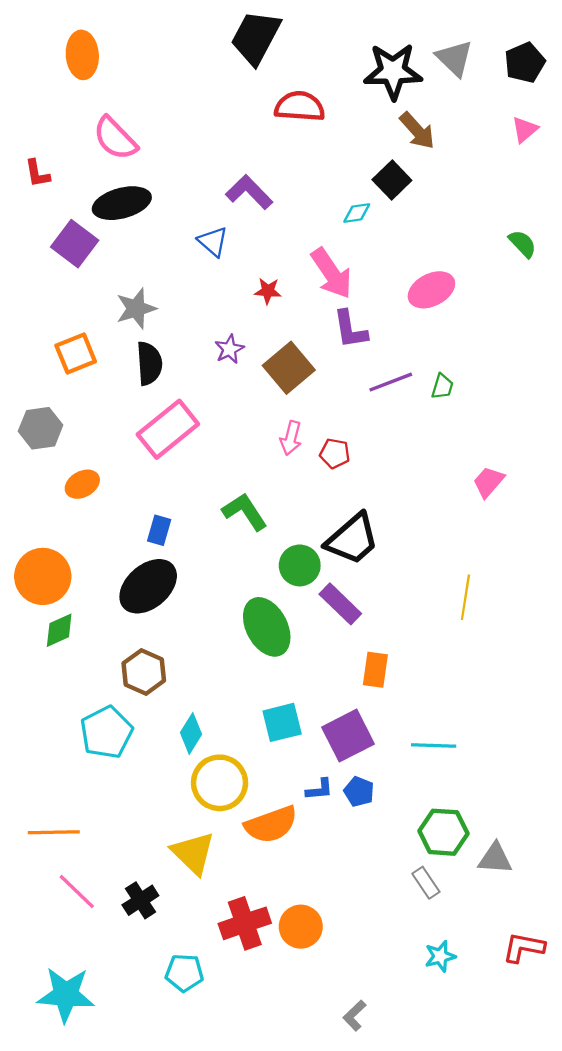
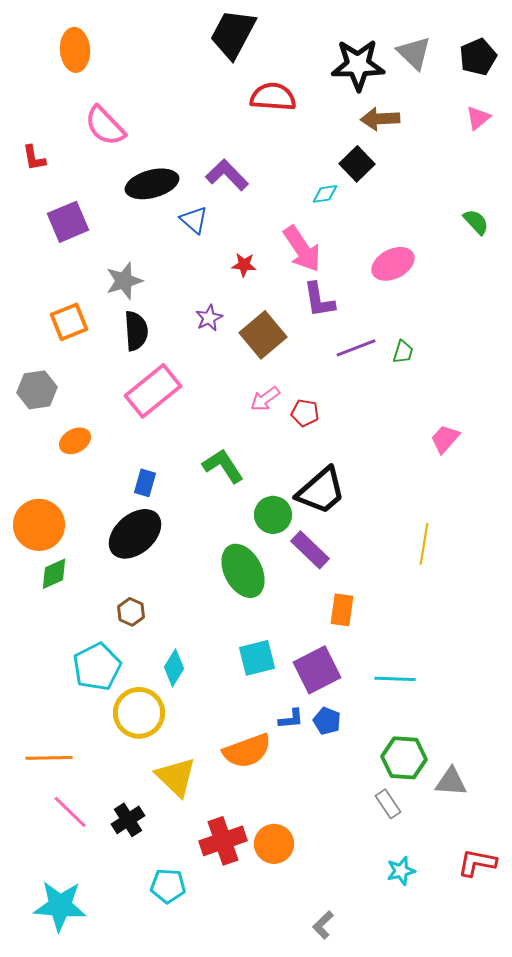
brown arrow: (417, 131) -> (380, 119), turned 129
black ellipse: (122, 203) -> (152, 184), moved
purple square: (75, 244) -> (68, 222), turned 30
pink arrow: (291, 438) -> (265, 399), turned 40
brown hexagon: (144, 672) -> (131, 612), size x0.7
yellow circle: (220, 783) -> (139, 713), moved

